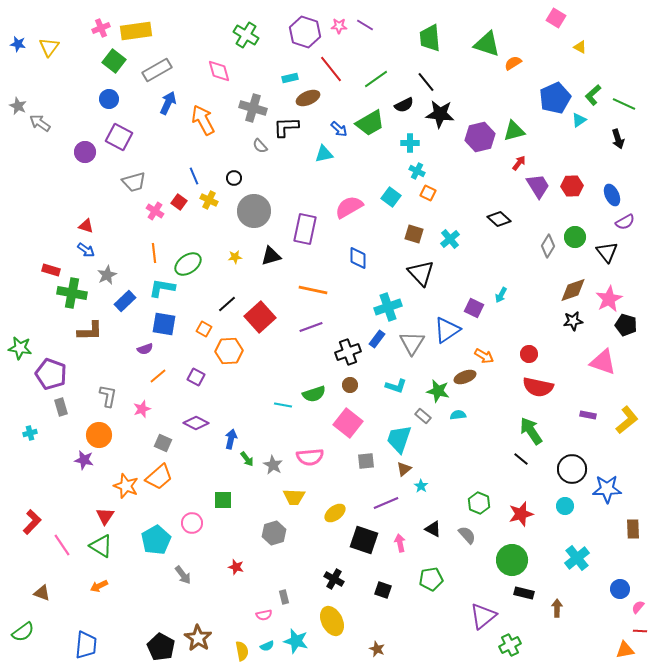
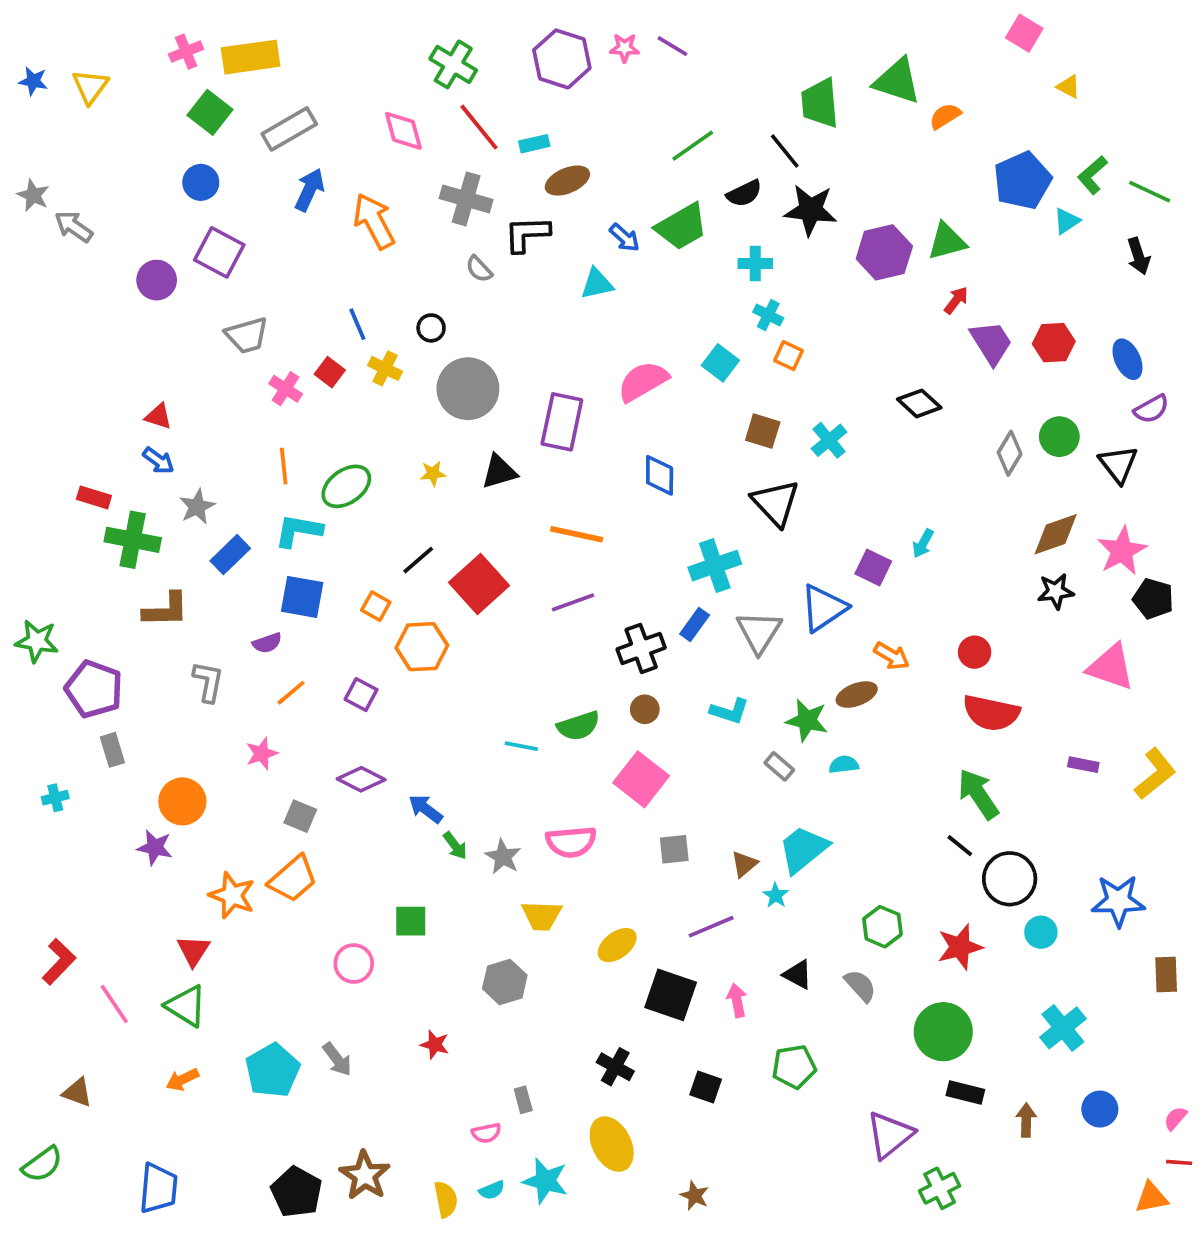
green trapezoid: (430, 38) -> (820, 103), moved
red line: (331, 69) -> (479, 127), moved
gray L-shape: (108, 396) -> (208, 682), moved
blue arrow: (231, 439) -> (426, 809), turned -66
cyan trapezoid: (399, 439) -> (803, 849), moved, turned 32
black circle: (572, 469) -> (1010, 879), moved
cyan pentagon: (156, 540) -> (273, 1070), moved
blue circle: (620, 589) -> (1100, 1109), moved

